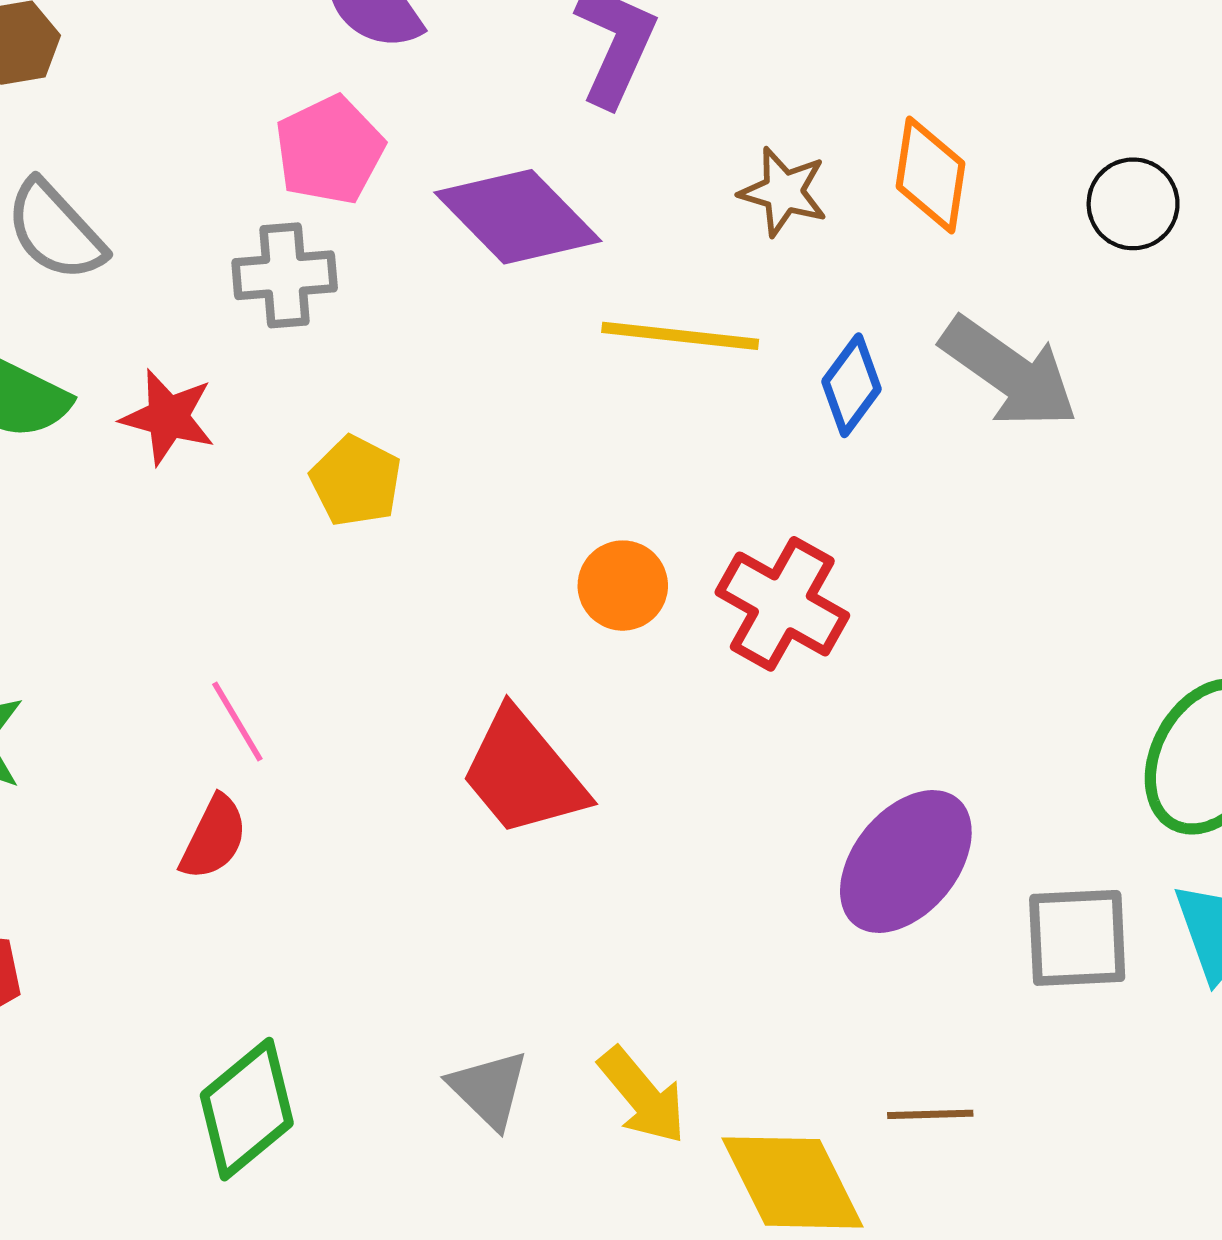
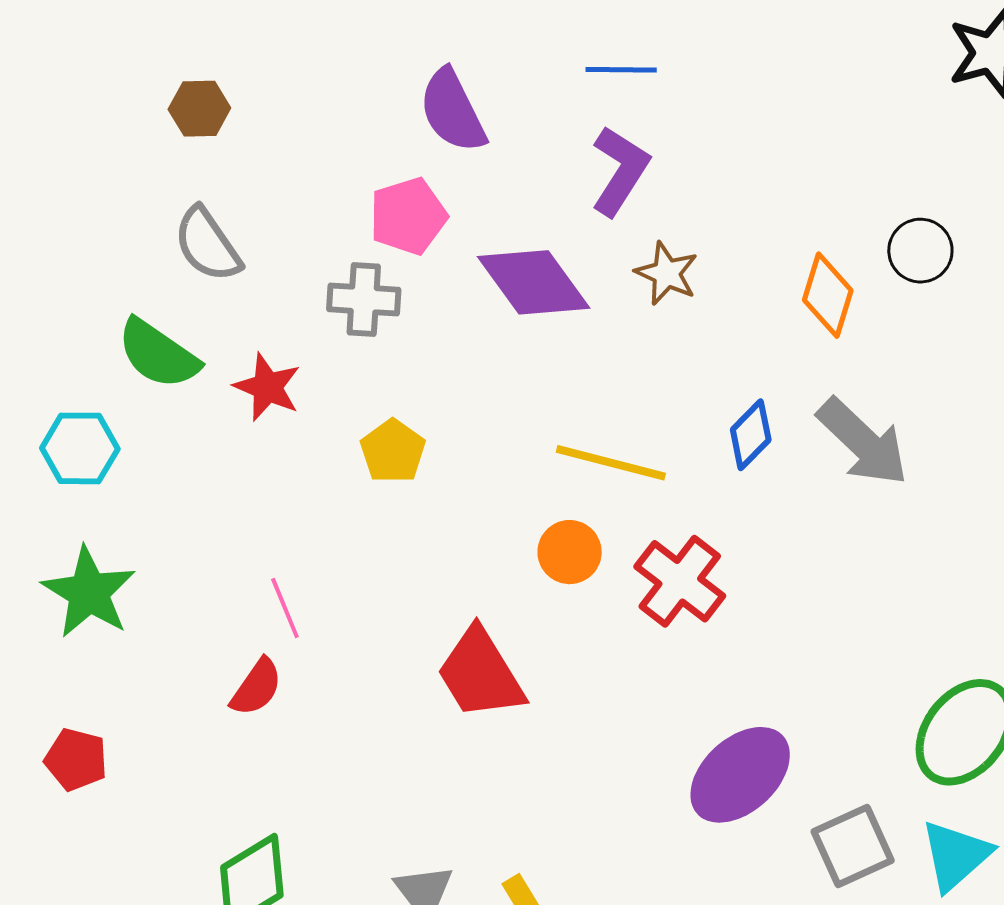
brown star: (783, 192) -> (667, 273), moved
black circle: (1133, 204) -> (920, 251), moved
yellow line: (680, 336) -> (611, 463), moved
gray square: (1077, 938) -> (853, 846), turned -30

